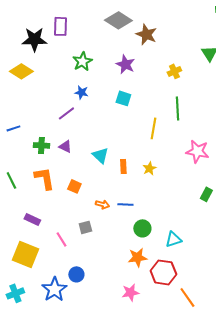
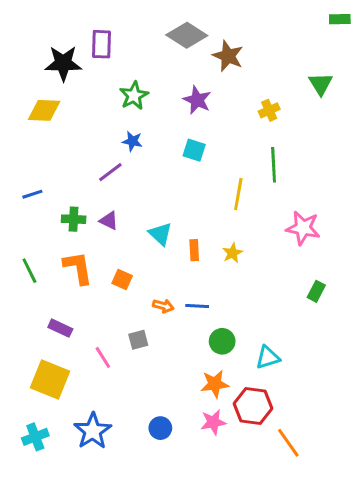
yellow diamond: (21, 71) -> (44, 110), turned -30
blue circle: (76, 274) -> (160, 428), moved
pink star: (130, 292) -> (213, 422), moved

